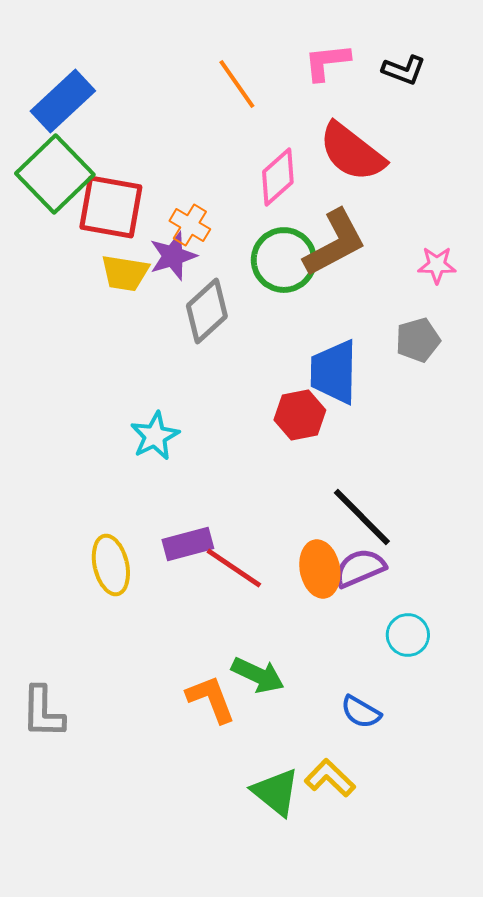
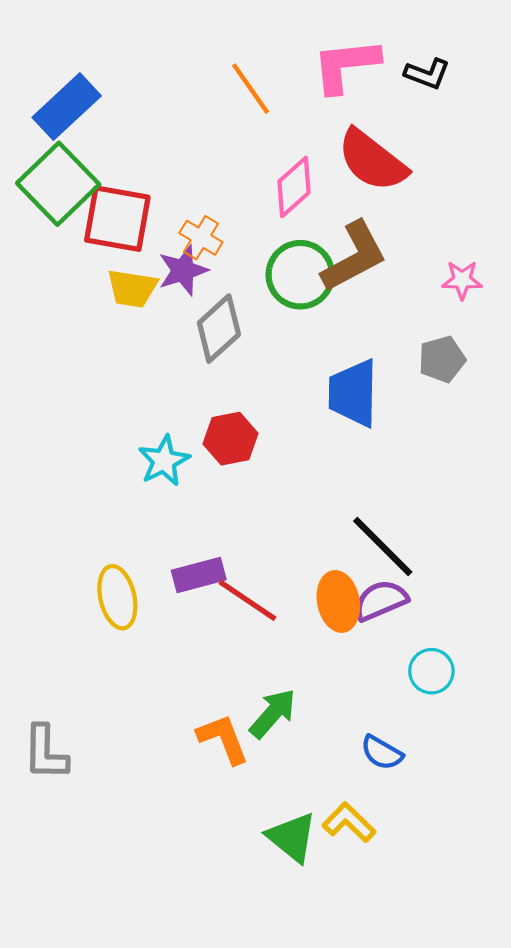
pink L-shape: (327, 62) -> (346, 65), size x1.4
red hexagon: (300, 415) -> (231, 439), moved
green arrow: (258, 675) -> (273, 714), turned -74

